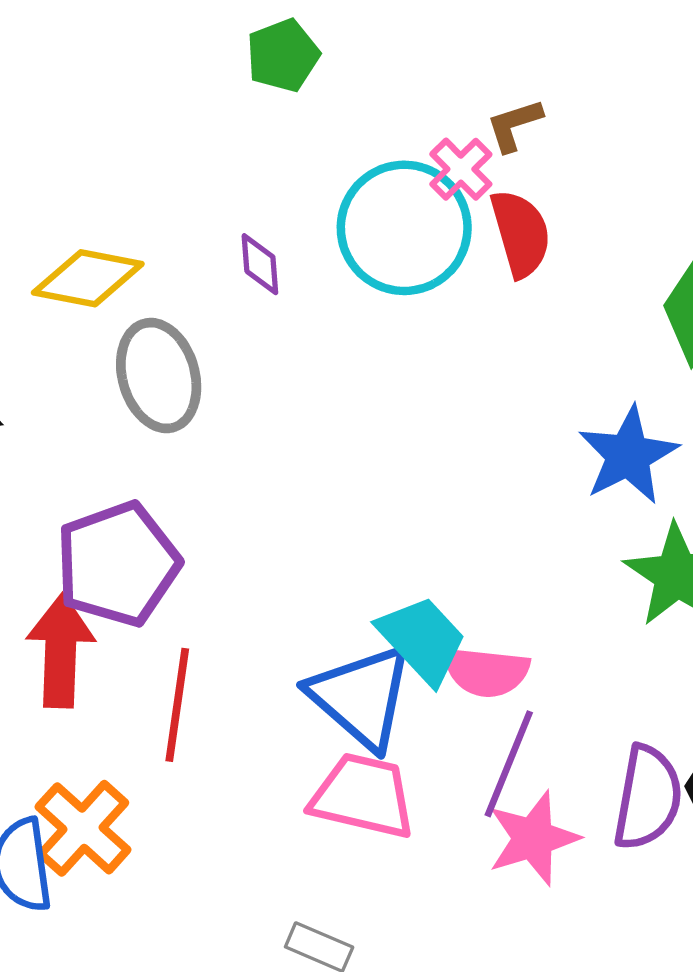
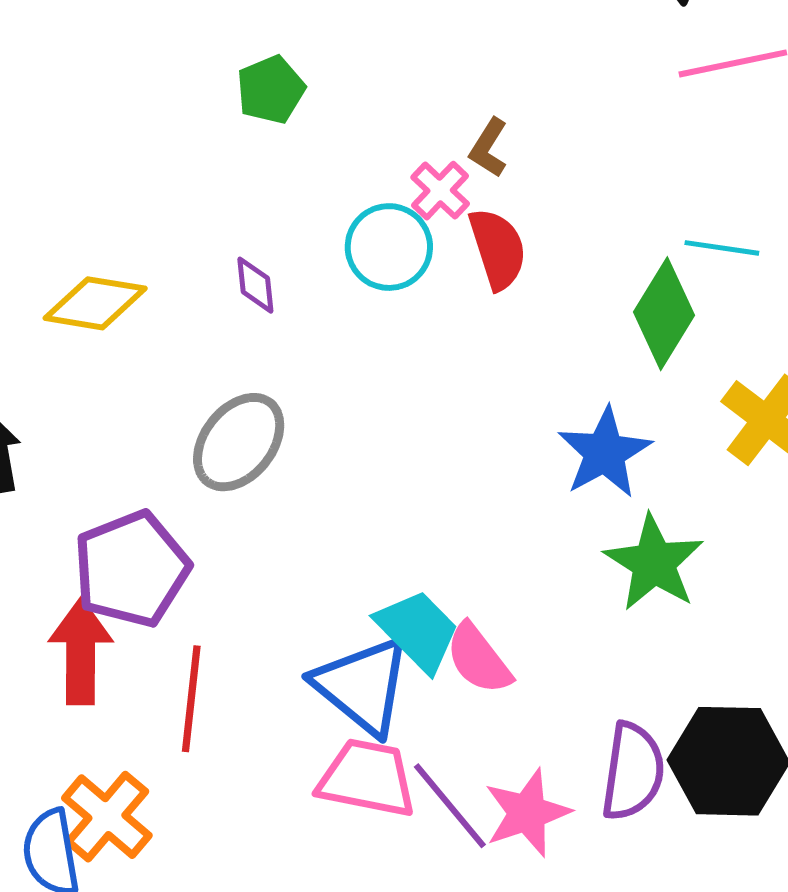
brown L-shape: (514, 125) -> (489, 148), turned -38
cyan circle: (404, 228) -> (389, 247), size x0.7
gray ellipse: (159, 376) -> (239, 442), moved, turned 56
pink semicircle: (486, 672) -> (479, 659), turned 48
purple line: (509, 764) -> (450, 806), moved, turned -60

